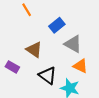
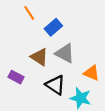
blue rectangle: (57, 25) -> (53, 27), moved
gray triangle: (73, 44) -> (65, 53), moved

